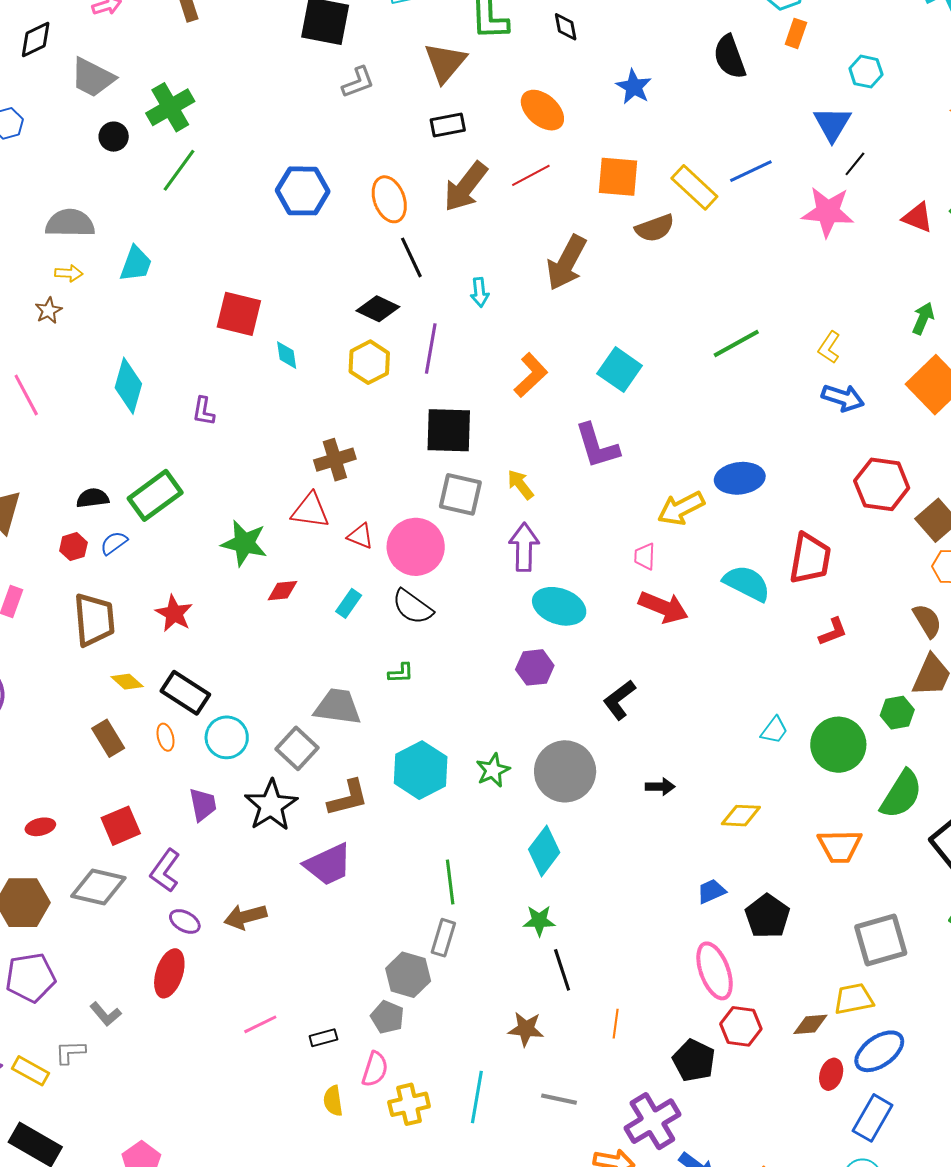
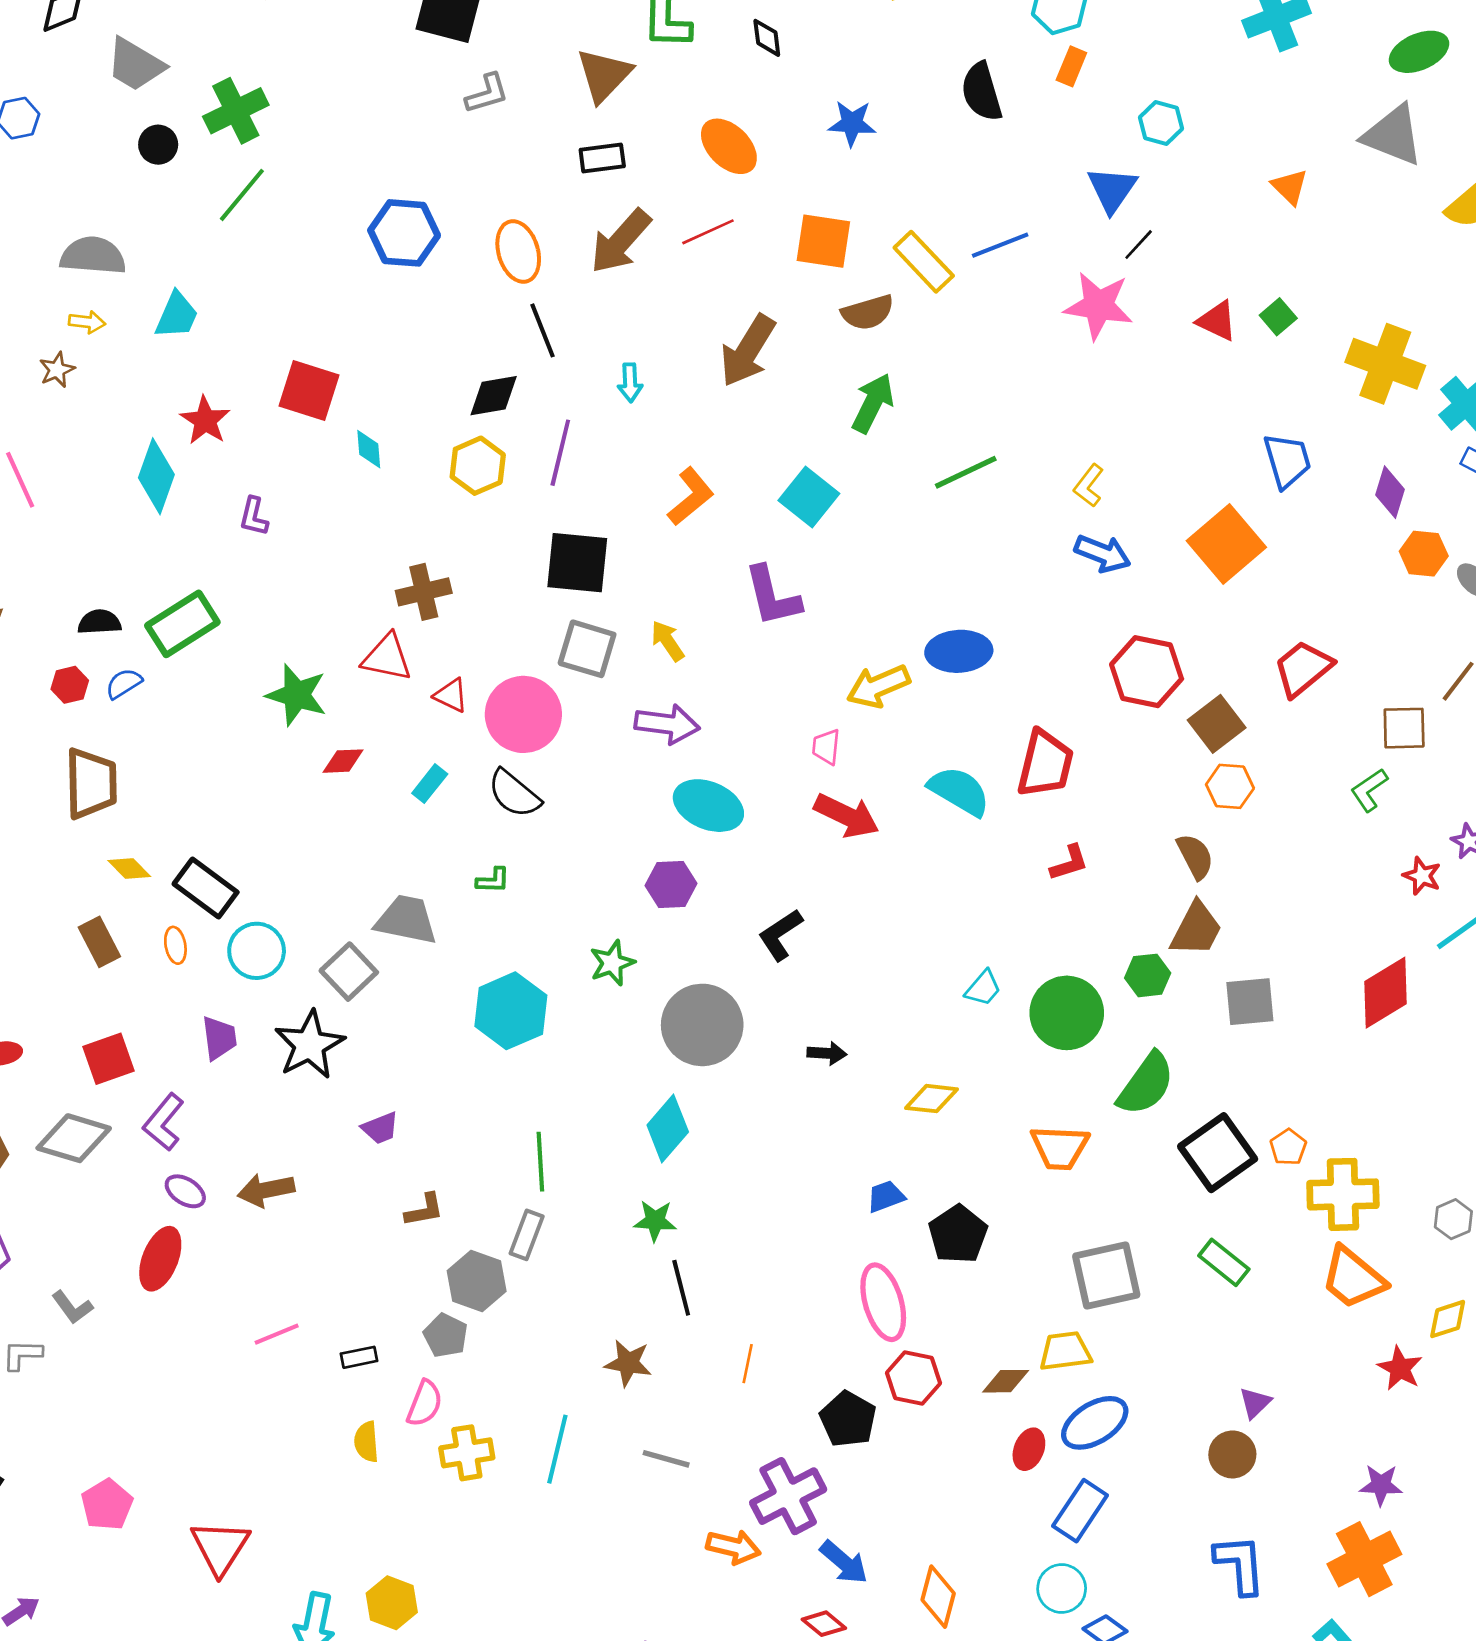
blue star: (634, 87) -> (852, 123), turned -30
black diamond: (378, 309) -> (494, 396), turned -39
green arrow: (923, 318) -> (873, 403), moved, size x1.4
purple arrow: (524, 547) -> (667, 724), turned 93
red star: (174, 613) -> (205, 420), moved
green star: (493, 770) -> (612, 963), moved
brown L-shape: (348, 798) -> (424, 1210), moved, size x0.7
purple trapezoid: (328, 865) -> (380, 1128), size x0.6

